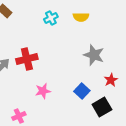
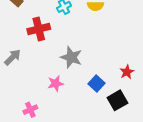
gray star: (94, 55) -> (71, 57), moved
red cross: (27, 59) -> (39, 29), moved

